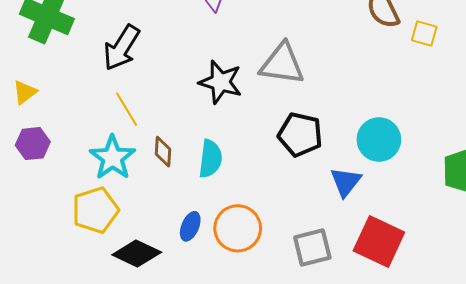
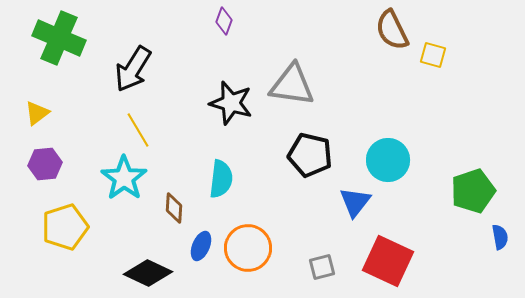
brown diamond: (163, 152) -> (174, 208), moved
yellow pentagon: (95, 210) -> (65, 227), moved
gray square: (312, 248) -> (322, 267), size x0.7

